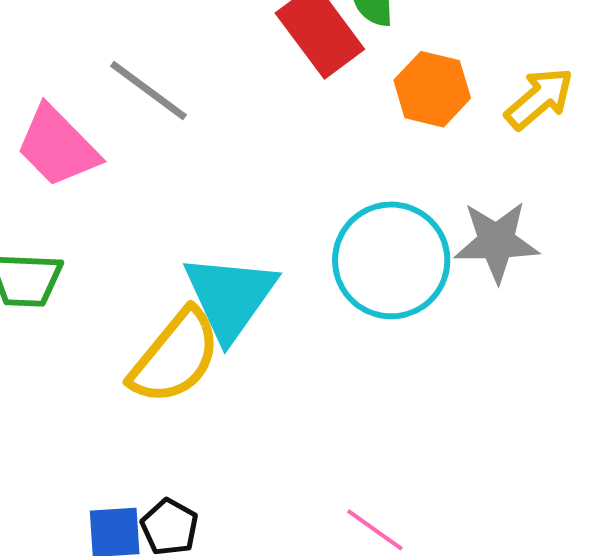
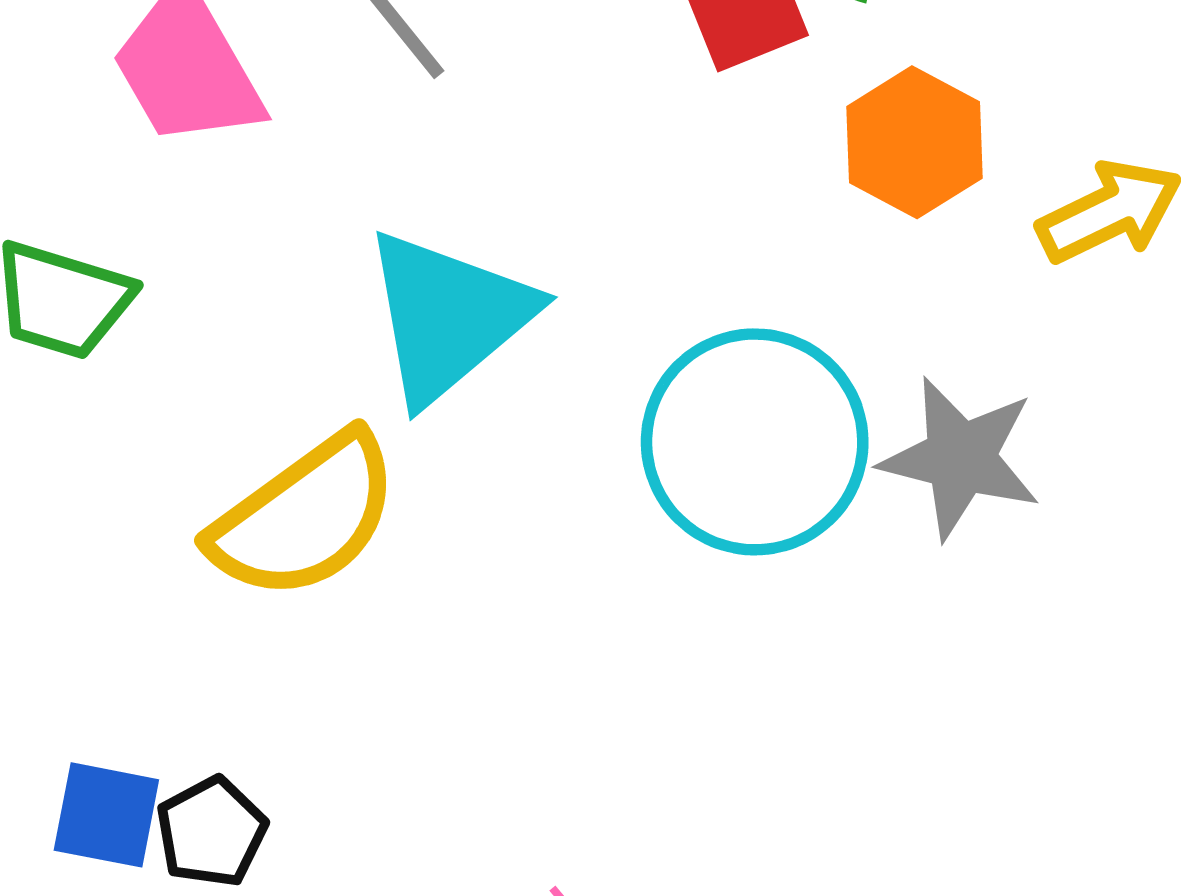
cyan triangle: (230, 297) -> (448, 316), moved

